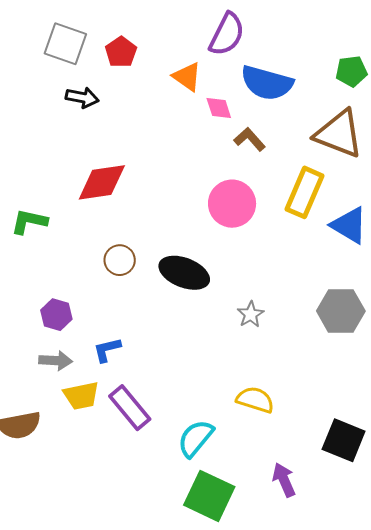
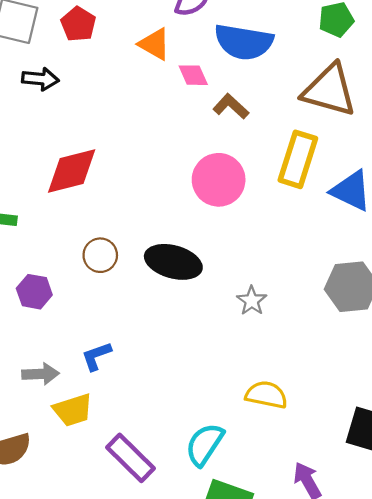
purple hexagon: (56, 315) -> (34, 292), moved
purple rectangle: (130, 408) -> (131, 458), moved

